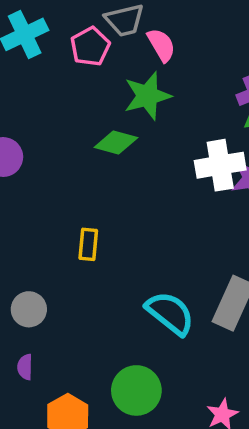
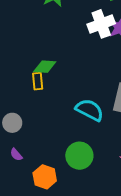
green diamond: (116, 143) -> (45, 67), moved
purple semicircle: (25, 367) -> (16, 155), turned -32

